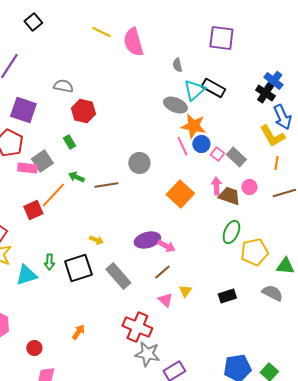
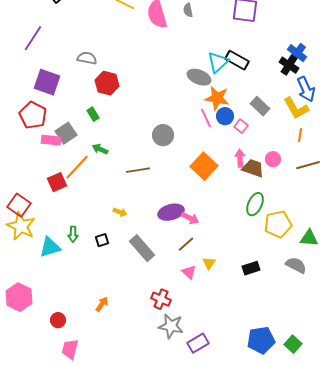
gray semicircle: (177, 65) -> (188, 10), moved
gray rectangle: (236, 157) -> (260, 106), moved
brown line: (106, 185) -> (138, 170), moved
black square: (78, 268) -> (102, 240), size x0.5
red cross: (137, 327) -> (161, 299), size x0.7

